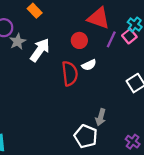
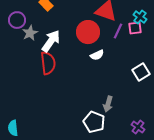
pink square: (129, 36) -> (135, 28), turned 32
red circle: (79, 40) -> (88, 32), size x1.5
red semicircle: (70, 73) -> (48, 63), moved

